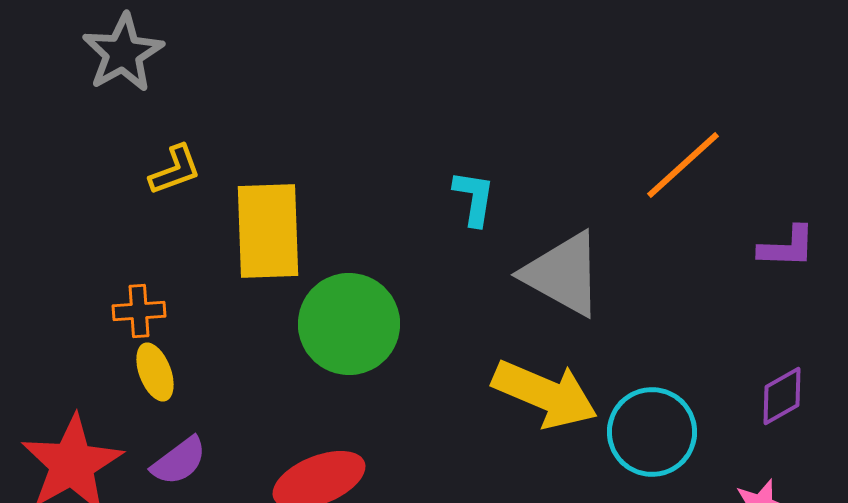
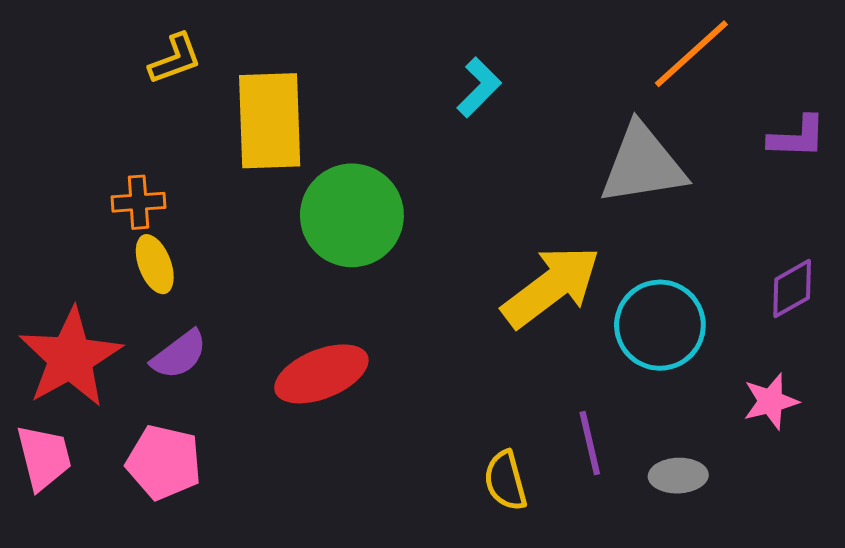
cyan L-shape: (474, 198) -> (479, 87), turned 36
gray triangle: (563, 274) -> (643, 165), moved, turned -38
yellow arrow: (545, 394) -> (551, 287), turned -60

